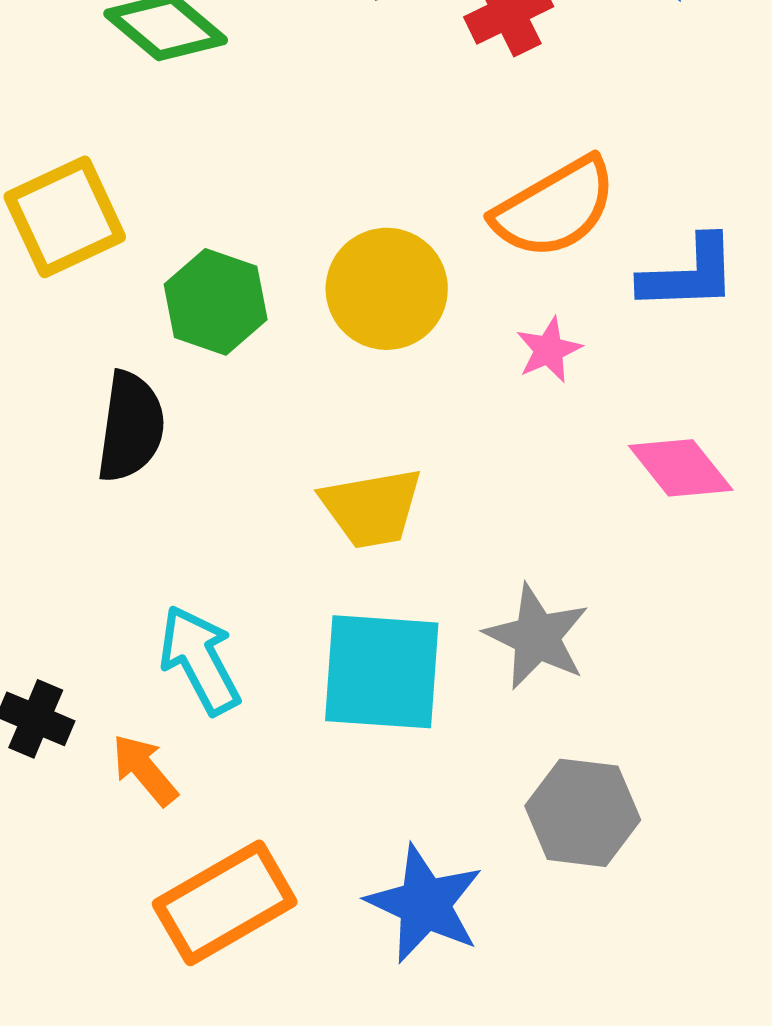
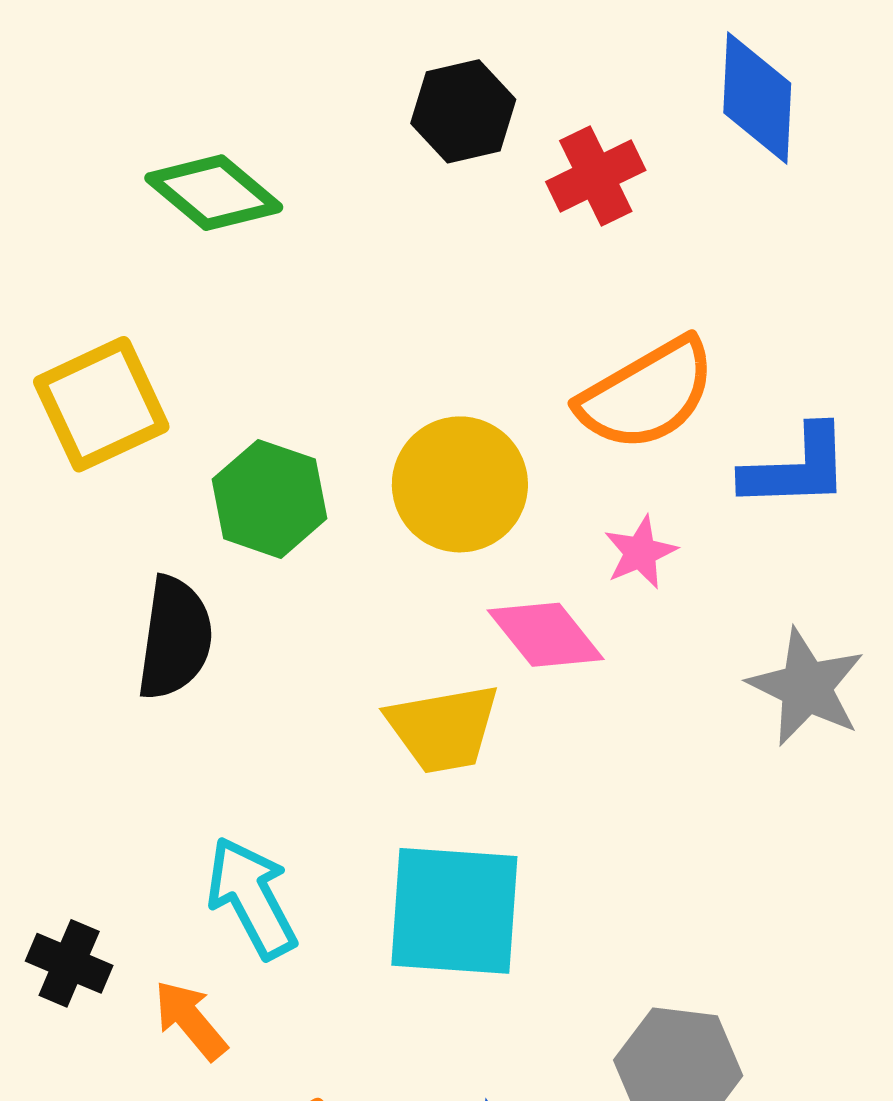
pink diamond: (681, 468) -> (546, 635), moved
gray star: (537, 637) -> (806, 687), moved

